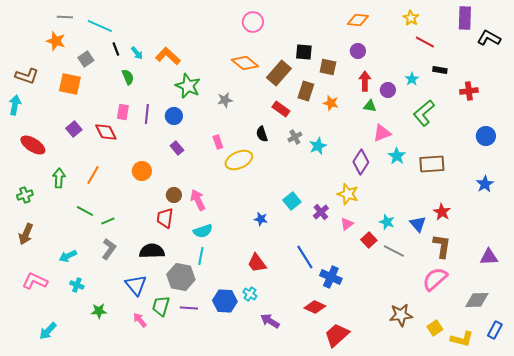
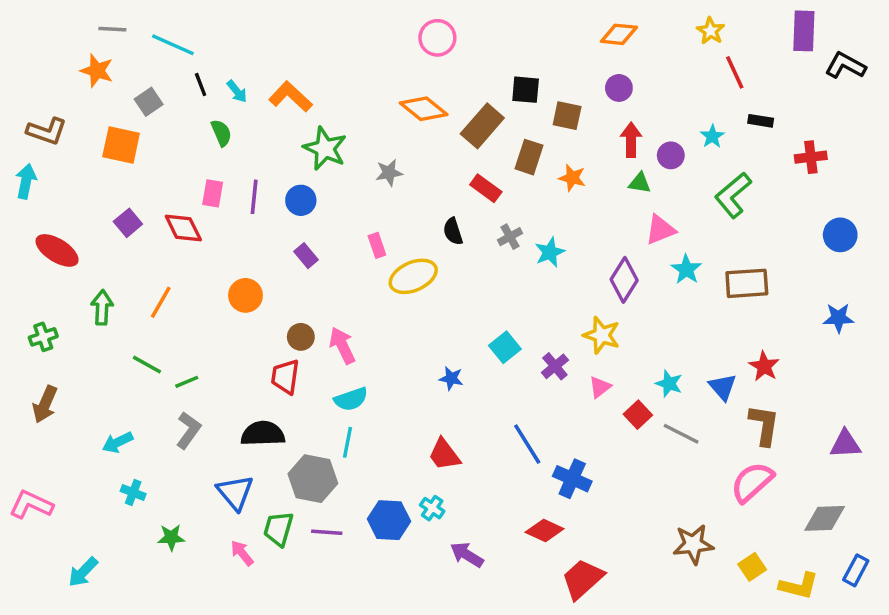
red line: (425, 42) -> (735, 72), turned 36
blue star: (485, 184) -> (838, 318), turned 30
pink L-shape: (35, 281) -> (31, 505), moved

